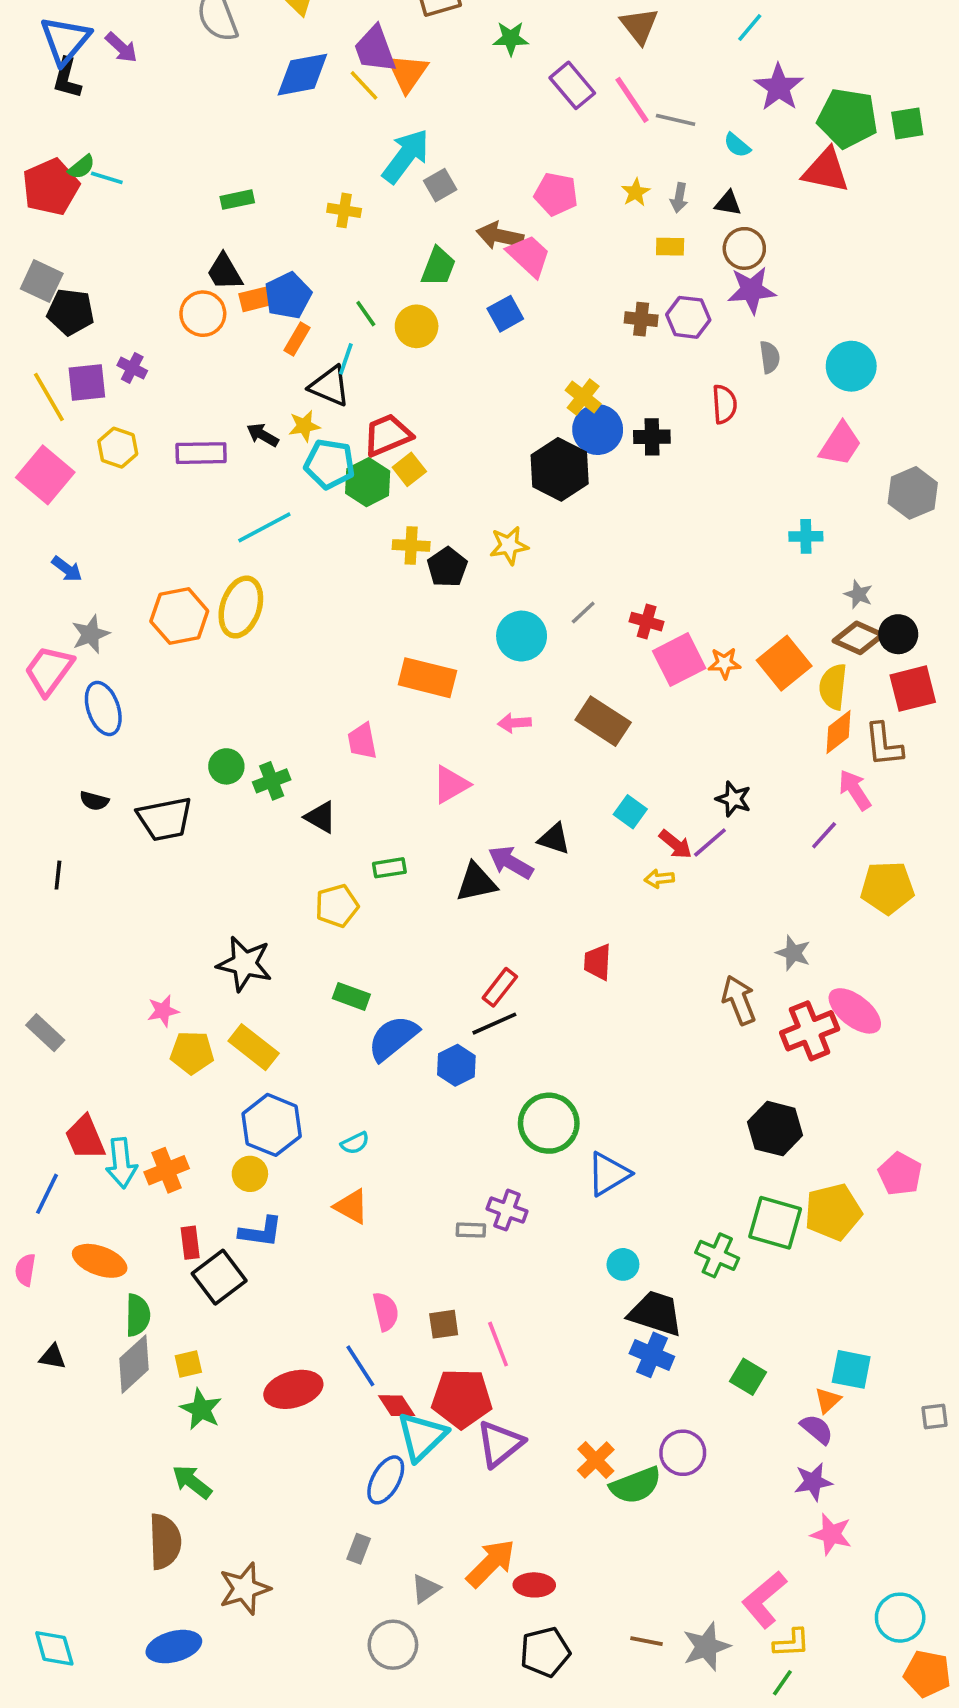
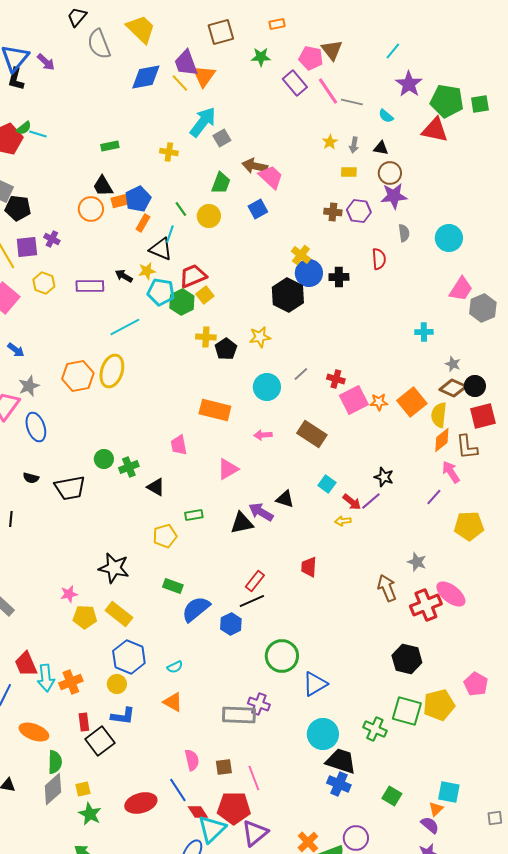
pink pentagon: (556, 194) -> (311, 58), moved
pink trapezoid: (840, 444) -> (461, 289), moved
gray rectangle: (471, 1230) -> (239, 715), size x2.0
cyan circle: (623, 1264) -> (323, 734), size x1.8

